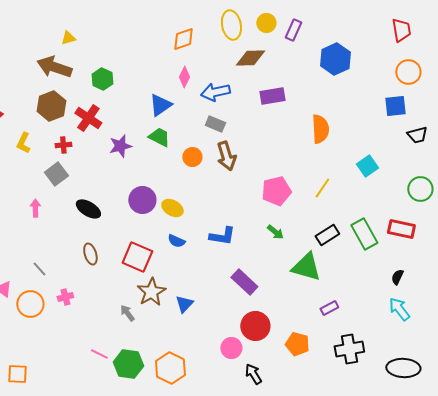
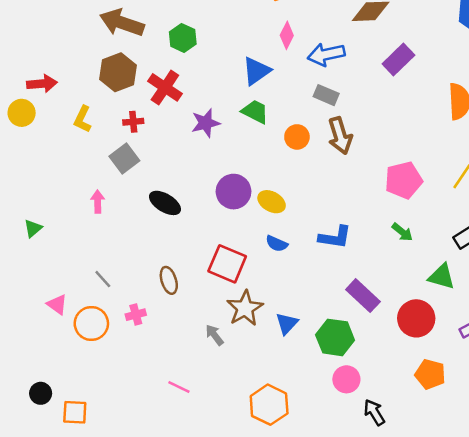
purple rectangle: (272, 96) -> (398, 60), turned -35
brown ellipse: (90, 254) -> (169, 280), moved
green triangle: (306, 267) -> (442, 277), size x0.7
red circle: (255, 326) -> (416, 318), moved
green hexagon: (128, 364) -> (335, 337), moved

